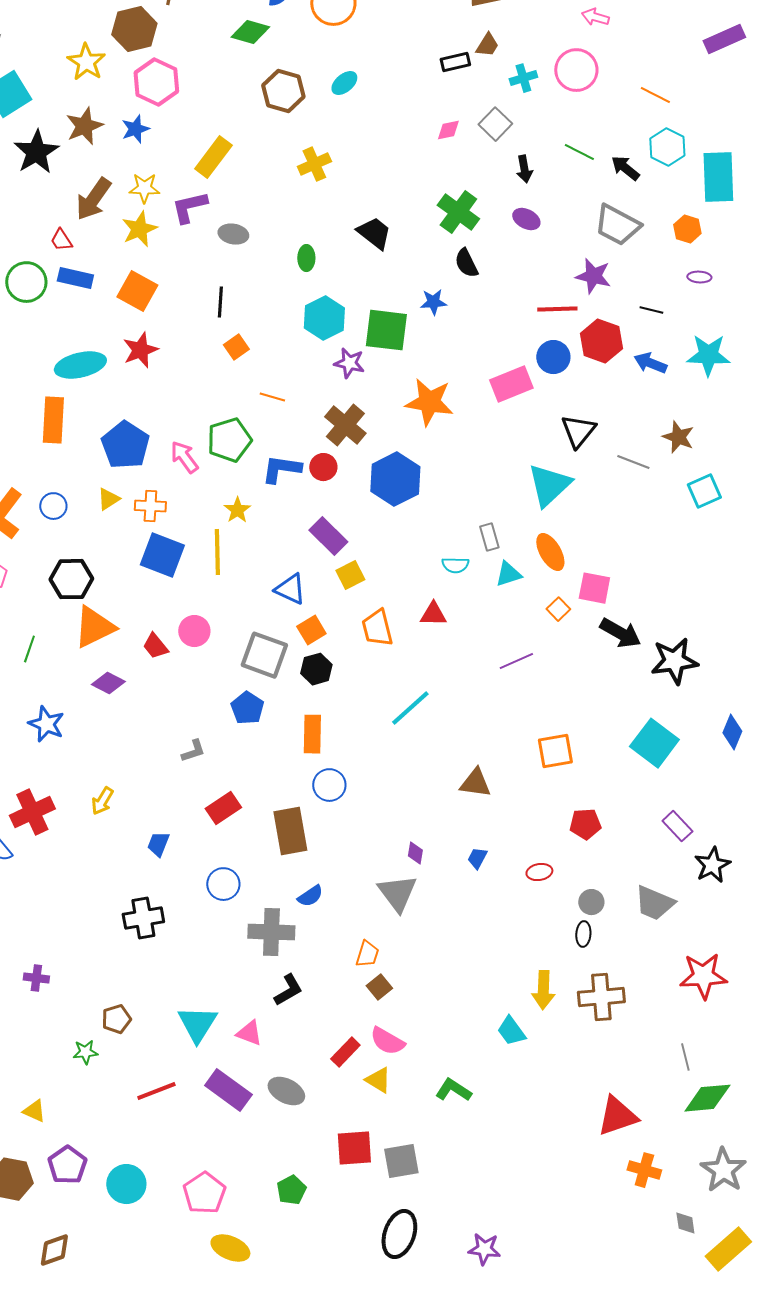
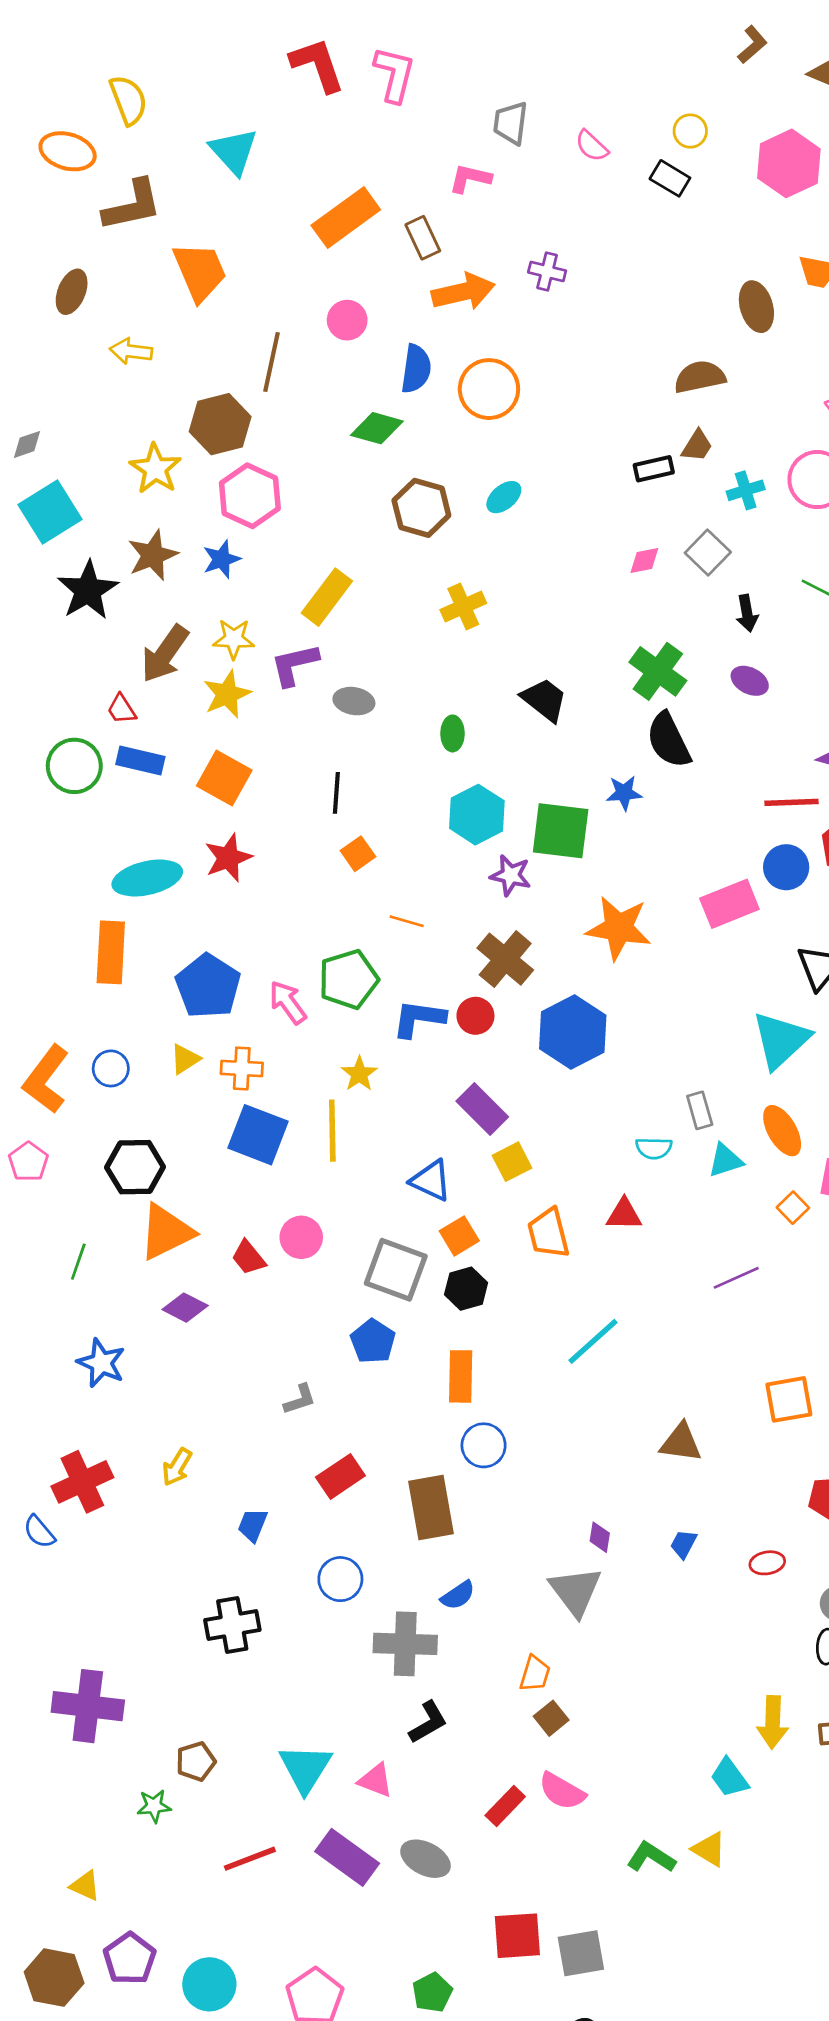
black semicircle: (466, 263) -> (669, 740), size x1.4
purple cross: (36, 978) -> (88, 1706), size x2.0
yellow triangle: (378, 1080) -> (709, 1849), moved

